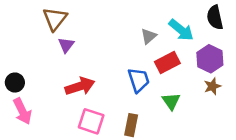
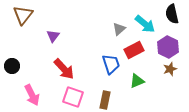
brown triangle: (55, 19) -> (23, 15), moved
red arrow: (80, 86) -> (64, 69), turned 65
green triangle: (171, 101) -> (137, 81), turned 42
pink arrow: (22, 111) -> (32, 95), moved

